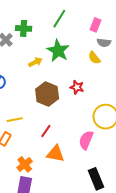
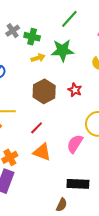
green cross: (24, 28) -> (32, 37), moved
green star: (58, 51) -> (63, 50), turned 30
black rectangle: (96, 179) -> (78, 184), turned -75

